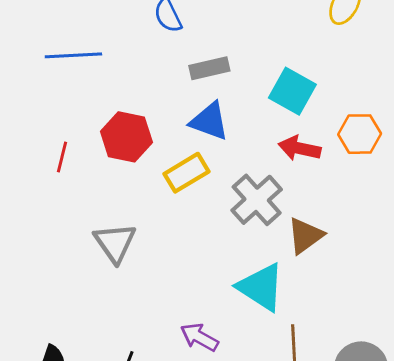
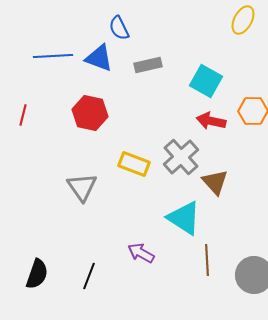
blue triangle: (209, 121) -> (99, 58), moved
red line: (62, 157) -> (23, 115), moved
yellow rectangle: (187, 173) -> (134, 164), moved, turned 52
brown triangle: (305, 236) -> (215, 182), turned -36

